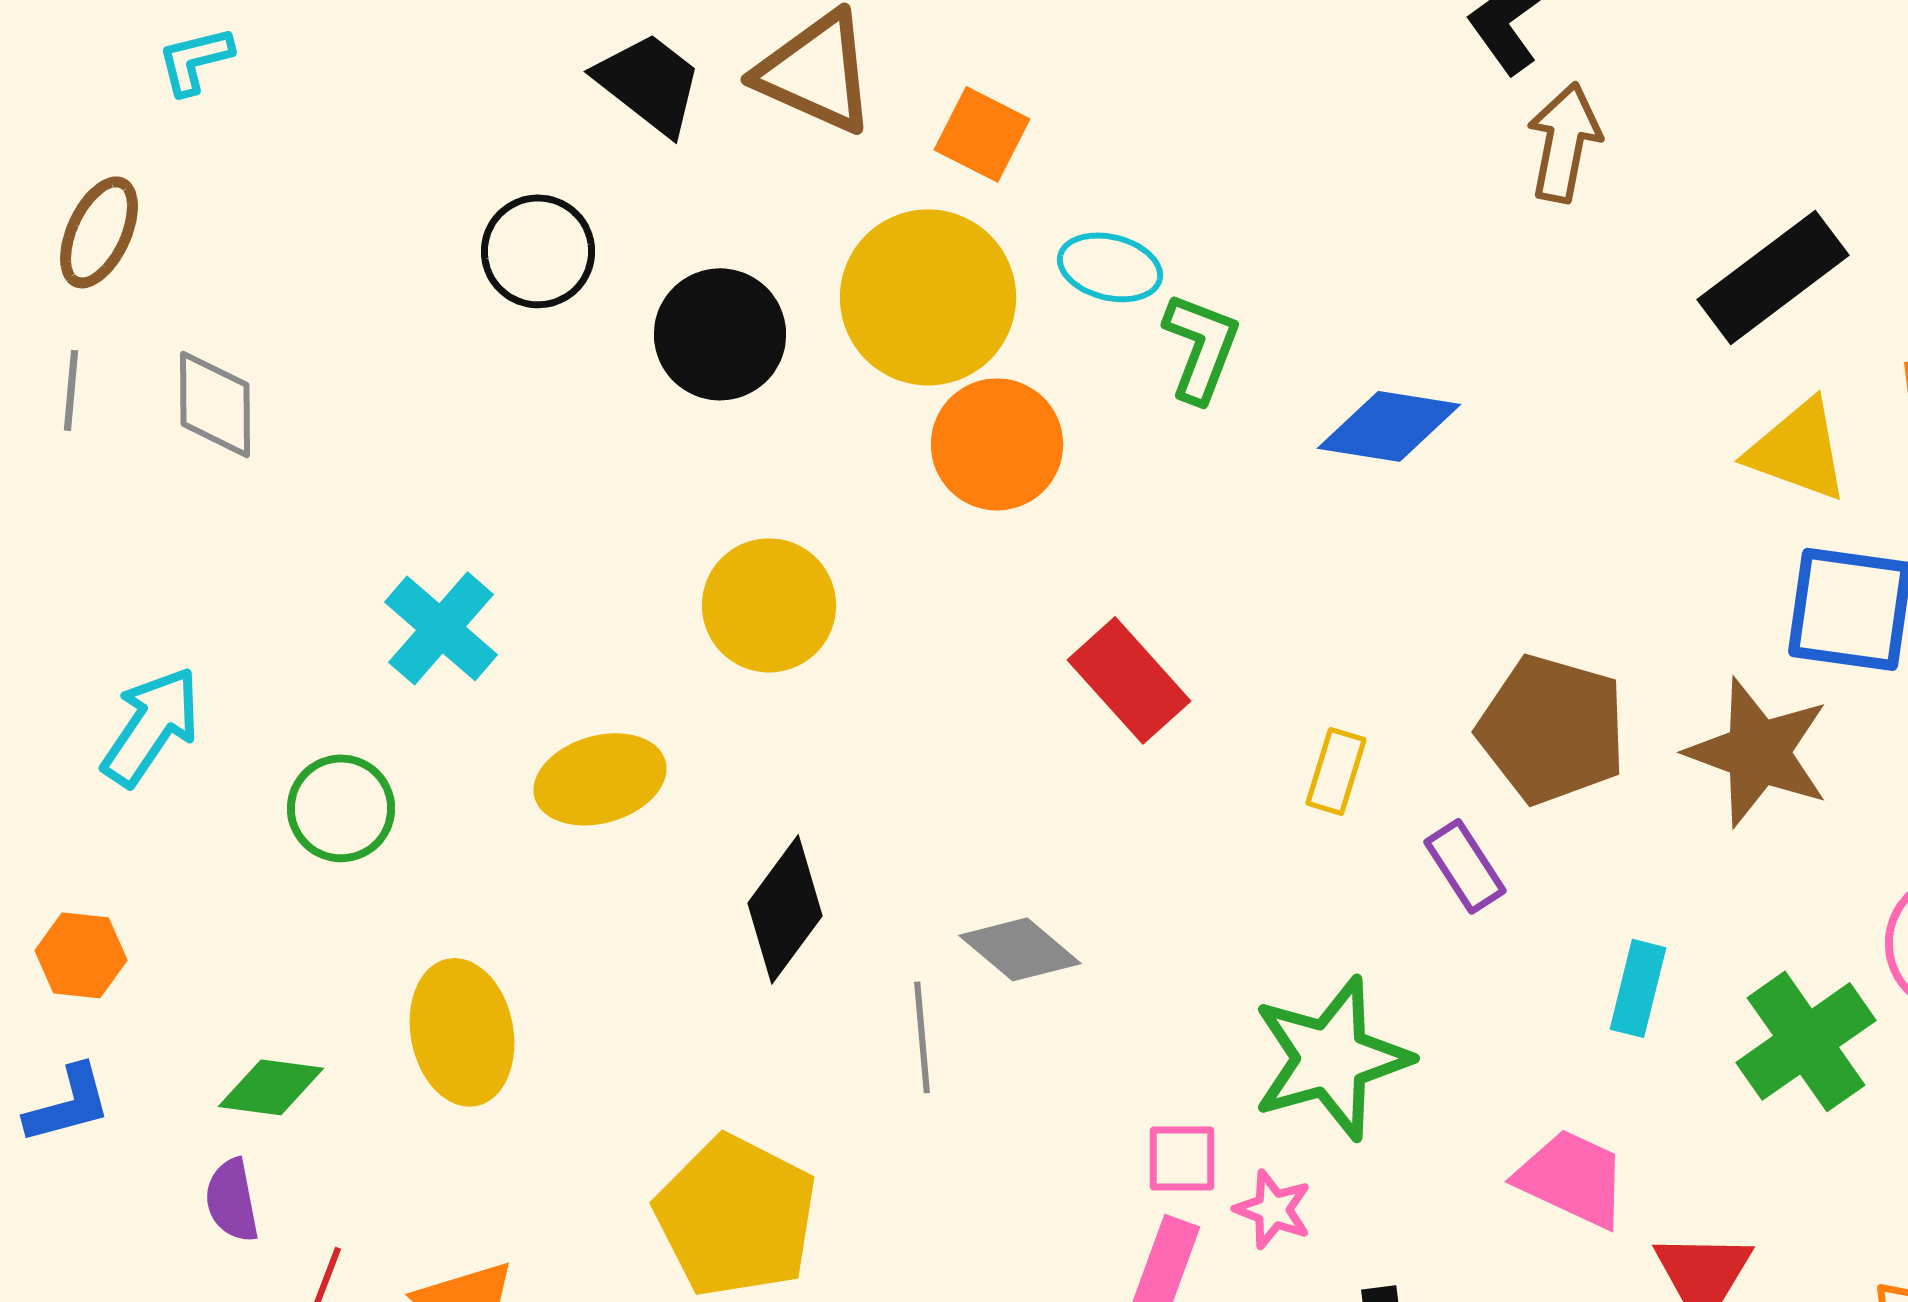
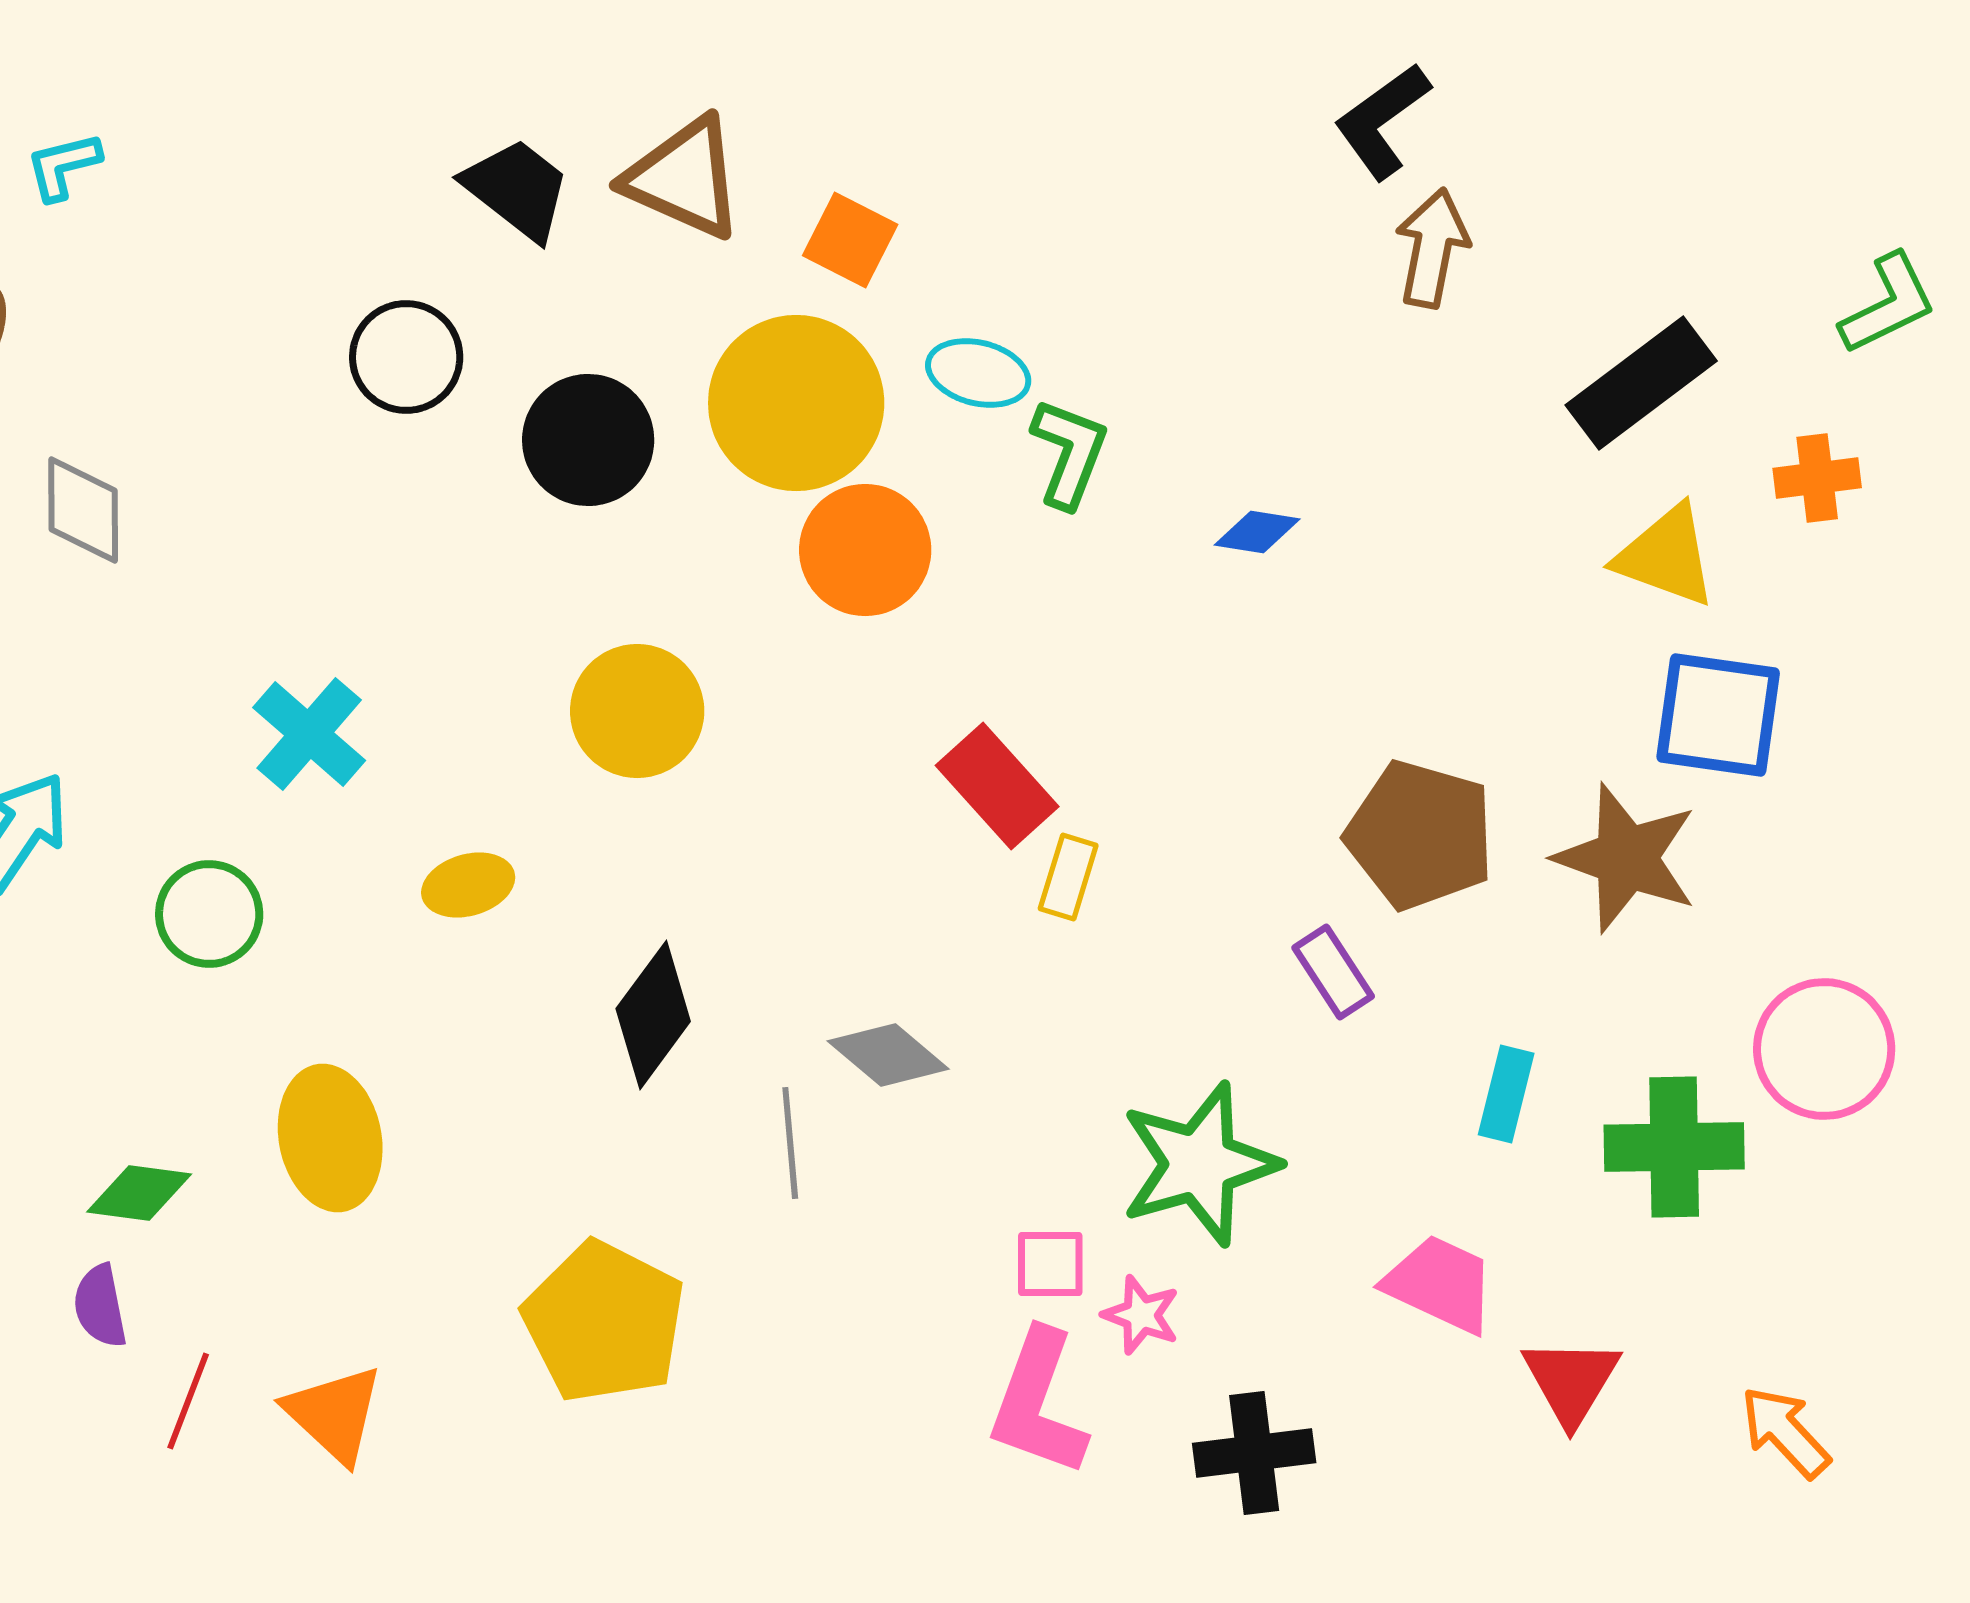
blue diamond: (1389, 426) -> (1257, 532), size x0.6
yellow rectangle: (1336, 771) -> (1068, 877), moved
yellow ellipse: (600, 779) -> (468, 885), size x0.7
green cross: (1806, 1041) -> (1674, 1147), turned 34

